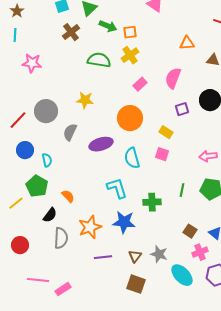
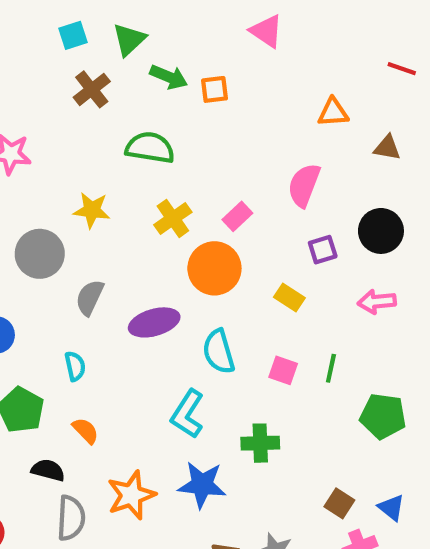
yellow cross: (130, 55) -> (173, 218), moved
pink rectangle: (140, 84) -> (237, 216), moved
yellow star: (85, 100) -> (92, 210), moved
pink square: (162, 154) -> (283, 370), moved
pink arrow: (208, 156) -> (377, 302), moved
cyan semicircle: (47, 160) -> (75, 366), moved
cyan L-shape: (117, 188) -> (187, 414), turned -130
green line: (182, 190) -> (331, 368), moved
black semicircle: (50, 215) -> (48, 470), turned -112

